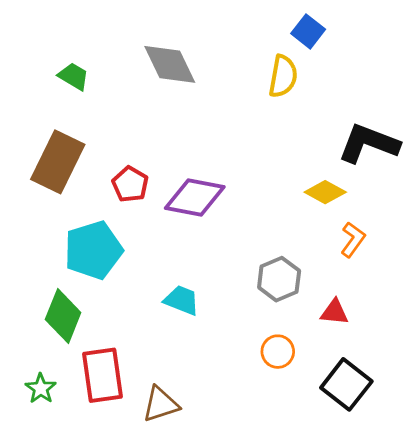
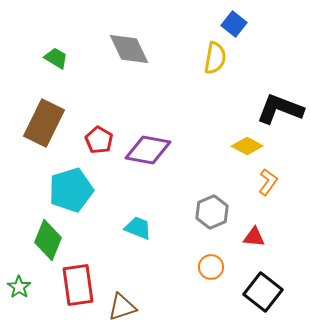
green star: (41, 388) -> (19, 287), moved

